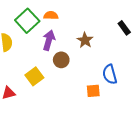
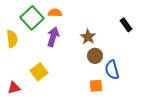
brown circle: (61, 60) -> (95, 56), moved

